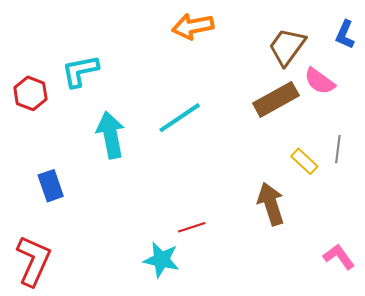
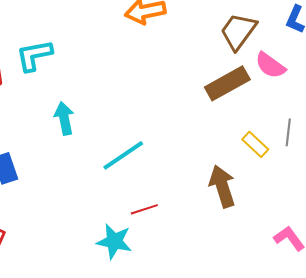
cyan line: (180, 118) -> (123, 155), moved
cyan arrow: (111, 135) -> (64, 118), size x0.7

